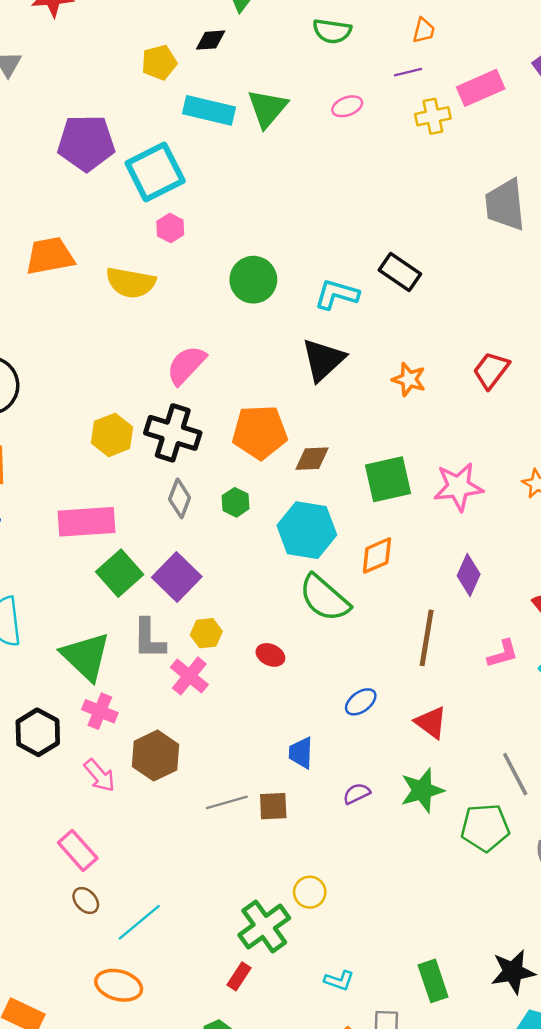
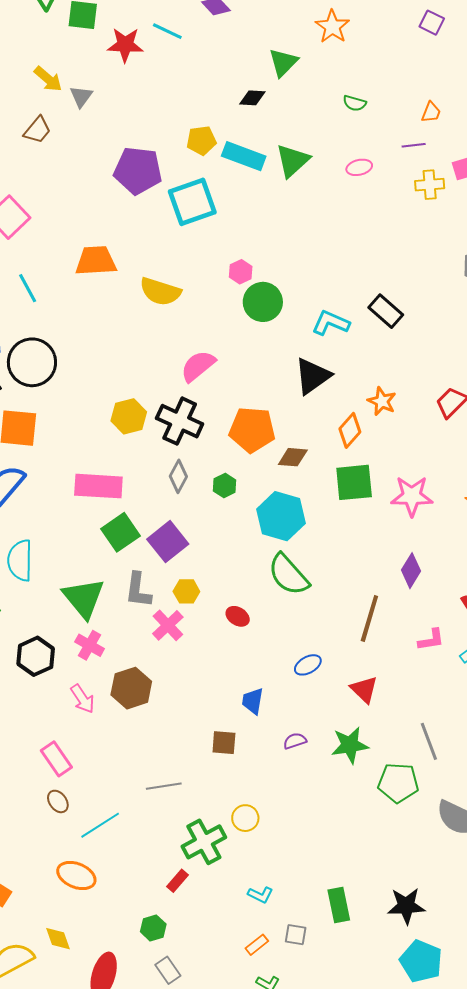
green semicircle: (332, 31) -> (355, 103), size x0.7
yellow pentagon: (159, 62) -> (201, 141), moved
pink hexagon: (170, 228) -> (241, 272), moved
orange diamond: (377, 555) -> (350, 430), moved, turned -32
gray line: (227, 802) -> (164, 786), moved

